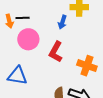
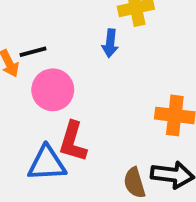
red L-shape: (56, 52) -> (73, 142), moved

